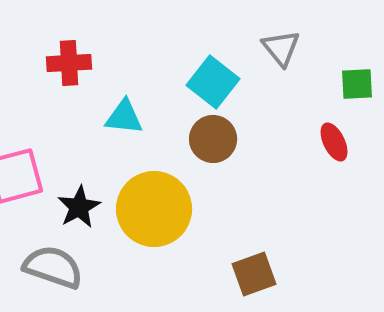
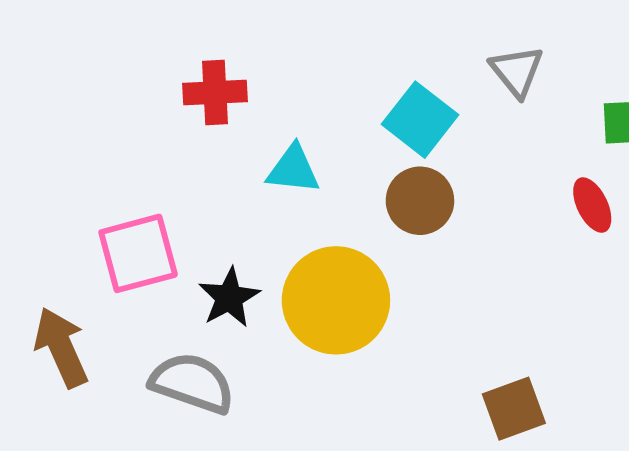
brown square: (254, 274) -> (514, 409), moved

